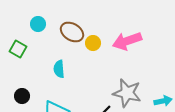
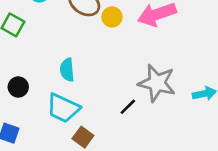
cyan semicircle: (59, 69) -> (67, 70), moved

